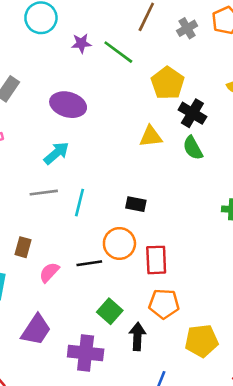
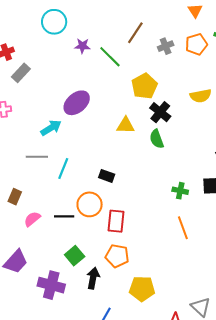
purple ellipse: (68, 105) -> (77, 103), moved, turned -64

